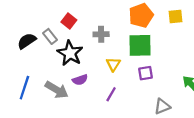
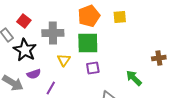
gray cross: (101, 34) -> (53, 33), size x1.5
purple line: (111, 94) -> (51, 88), moved

